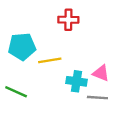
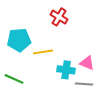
red cross: (68, 20) -> (59, 17), turned 30

